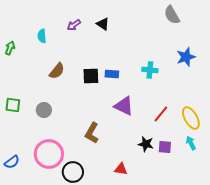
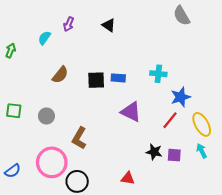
purple arrow: (74, 25) -> (69, 24), moved, turned -32
cyan semicircle: (42, 36) -> (44, 38), turned 40
blue star: (186, 57) -> (181, 97), moved
brown L-shape: (92, 133) -> (79, 138), moved

